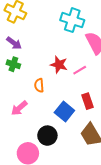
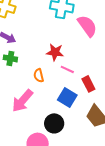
pink line: (80, 70) -> (67, 69), moved, turned 64
pink arrow: (19, 108) -> (22, 101), size x1.4

